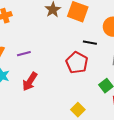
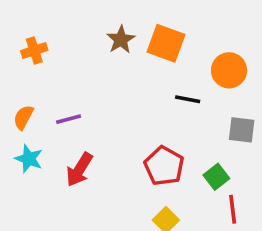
red pentagon: (77, 63) -> (164, 166), moved

